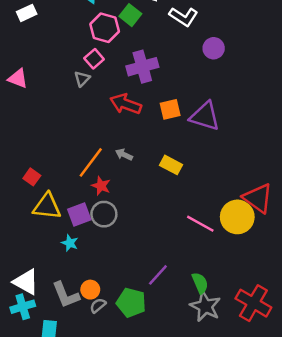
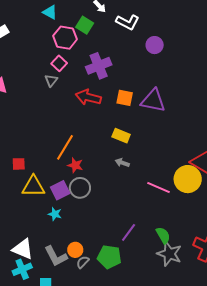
orange square: (170, 109) -> (125, 98), turned 30
gray arrow: (124, 155) -> (122, 163), moved
yellow rectangle: (171, 165) -> (121, 136), moved
red square: (32, 177) -> (19, 164), turned -32

